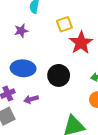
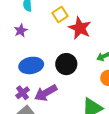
purple arrow: (31, 99) -> (46, 93), size x1.6

